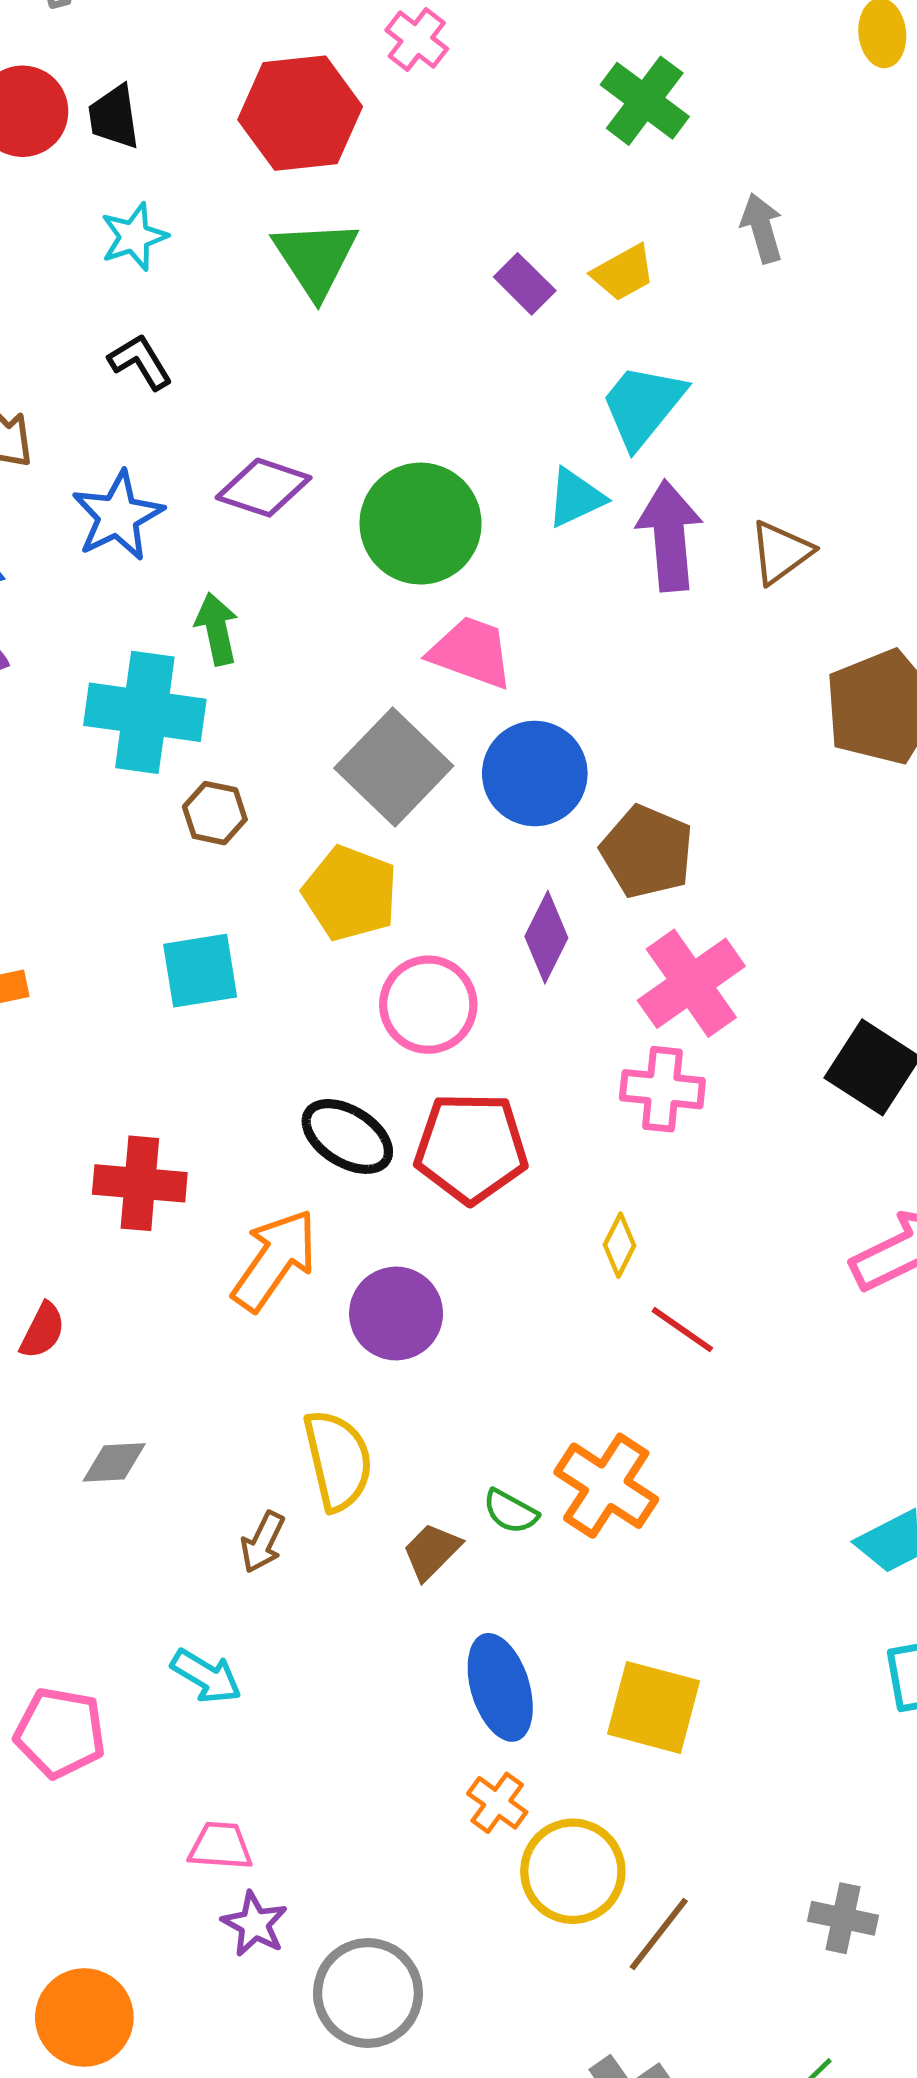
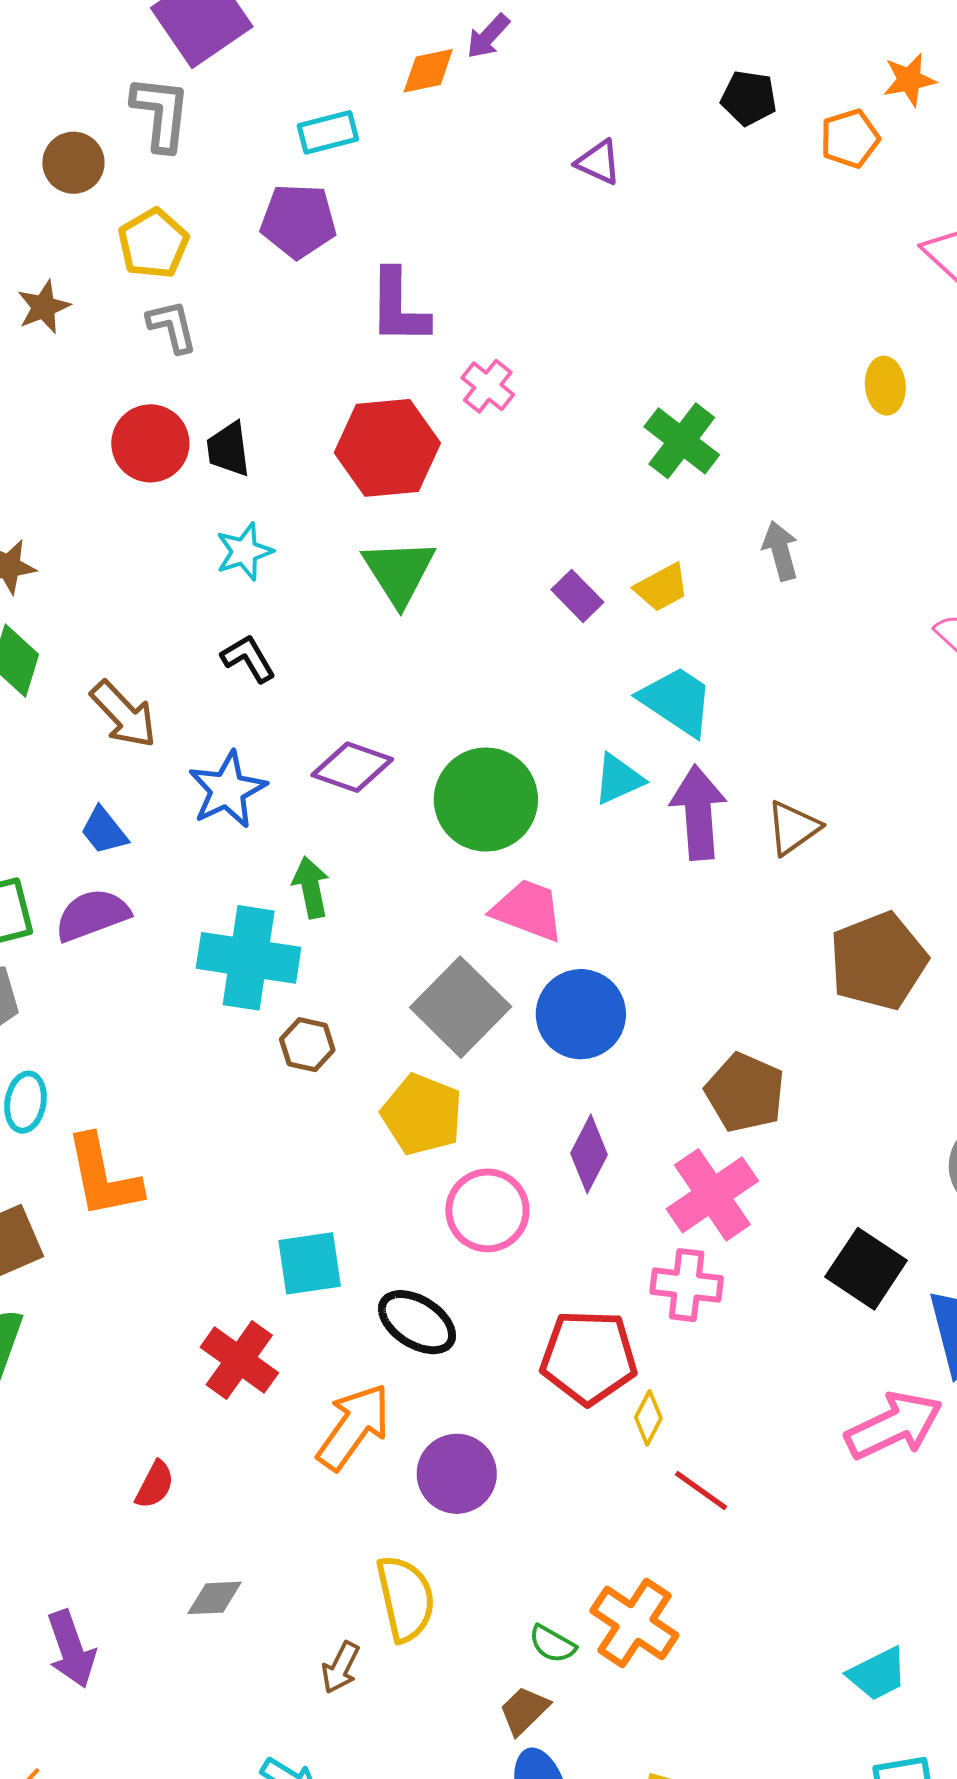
cyan trapezoid: (643, 405) -> (677, 701), turned 84
brown pentagon: (647, 852) -> (745, 1093), moved
cyan square: (200, 971) -> (310, 1263), moved
red pentagon: (471, 1148) -> (589, 1357), moved
red cross: (140, 1183) -> (239, 1360), turned 30
brown trapezoid: (432, 1551) -> (524, 1711), moved

